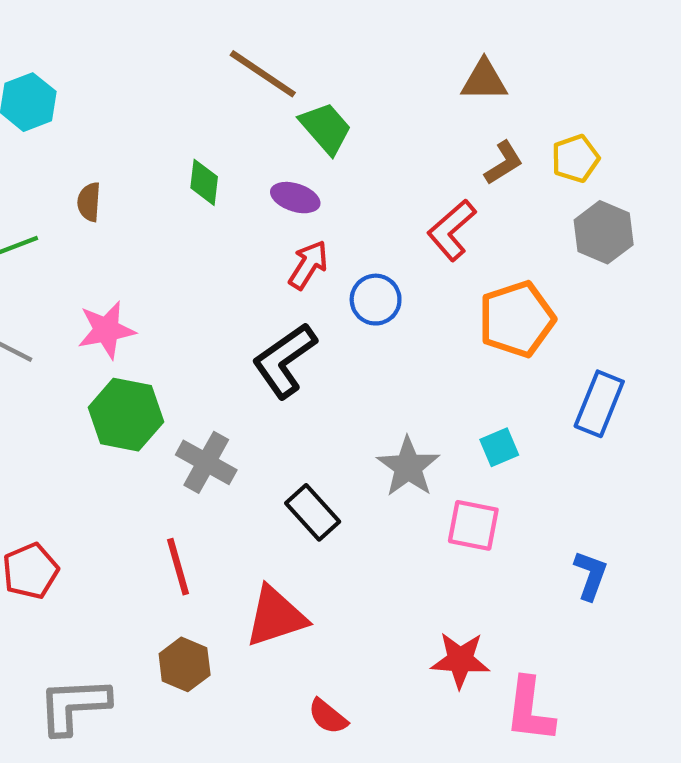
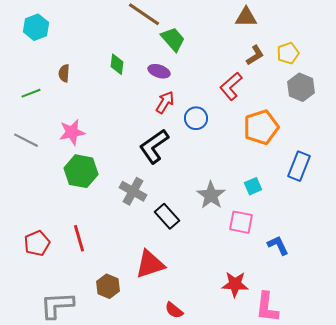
gray cross: (206, 462) -> (133, 191), moved
red line: (178, 567) -> (79, 238), moved
blue L-shape: (591, 575) -> (278, 245), moved, turned -45

